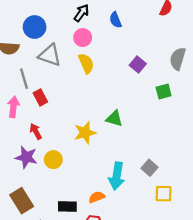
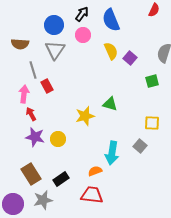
blue semicircle: (115, 20) -> (111, 20), size x1.6
blue circle: (35, 27) -> (54, 25), moved
gray triangle: (50, 55) -> (55, 50), turned 45
yellow semicircle: (86, 63) -> (111, 51), moved
red arrow: (36, 131) -> (31, 114), moved
yellow square: (164, 194) -> (152, 123), moved
black rectangle: (67, 207) -> (61, 179), moved, turned -35

